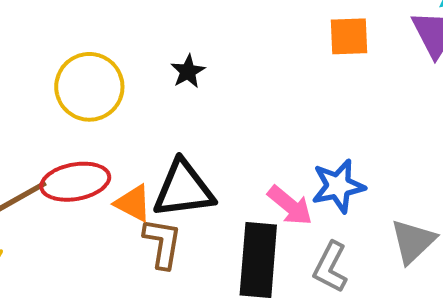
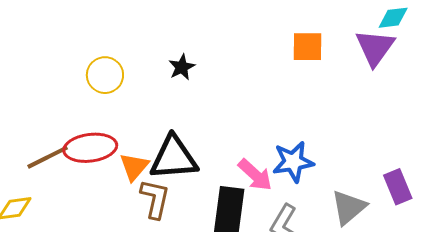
yellow circle: (89, 87) -> (105, 75), size x0.7
orange triangle: (133, 203) -> (134, 167), turned 40

